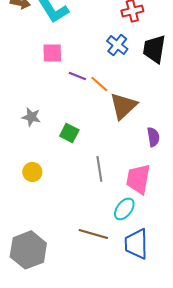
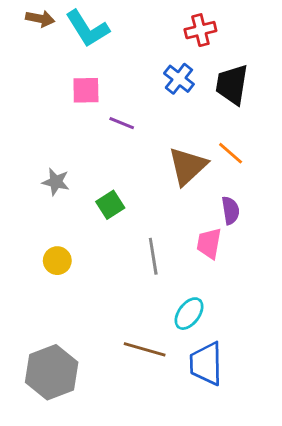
orange line: (99, 84) -> (231, 153), moved
green square: (69, 133) -> (110, 205), turned 30
pink trapezoid: (138, 179) -> (209, 243), moved, size x0.7

